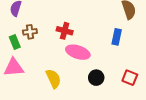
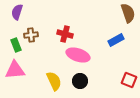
blue rectangle: (117, 37) -> (116, 40), turned 49
black circle: (96, 78) -> (80, 81), moved

